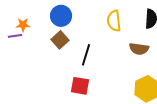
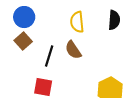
brown semicircle: (139, 49) -> (73, 50), moved, turned 48

